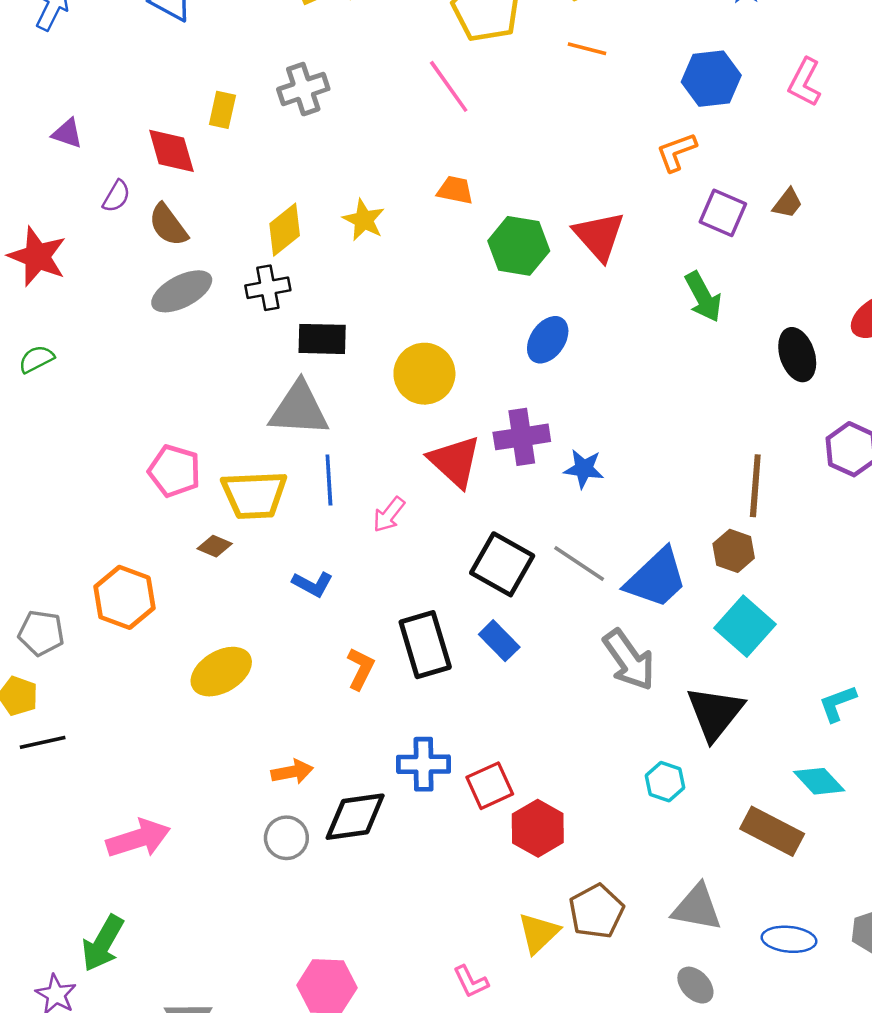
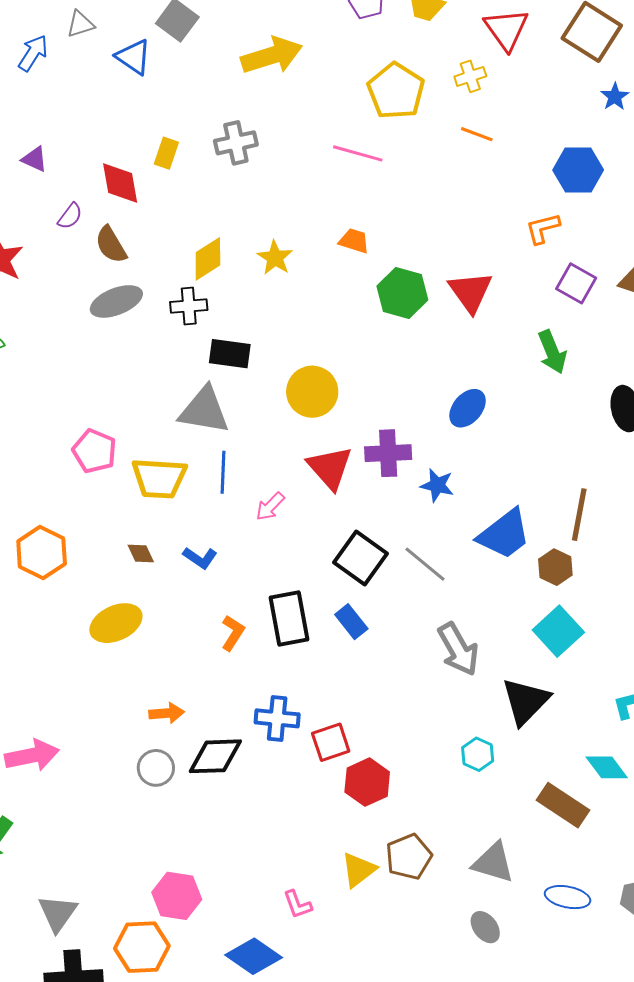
pink line: (449, 86) -> (358, 153), turned -45
blue ellipse: (548, 340) -> (468, 408), moved
brown diamond: (215, 546) -> (141, 553), moved, turned 36
blue trapezoid: (656, 578) -> (504, 534), moved

